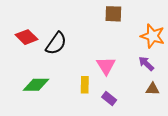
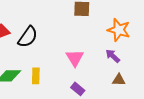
yellow rectangle: (85, 85) -> (36, 76), moved

